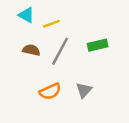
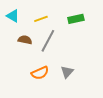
cyan triangle: (26, 15) -> (13, 16), moved
green rectangle: (98, 45) -> (76, 19), moved

